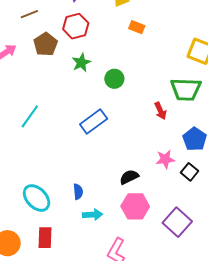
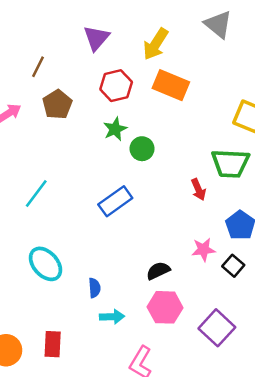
brown line: (29, 14) -> (38, 67), turned -42
red hexagon: (76, 26) -> (116, 86), moved
orange rectangle: (137, 27) -> (171, 85), size x1.8
green star: (81, 63) -> (115, 129), moved
cyan ellipse: (37, 198) -> (45, 264), moved

